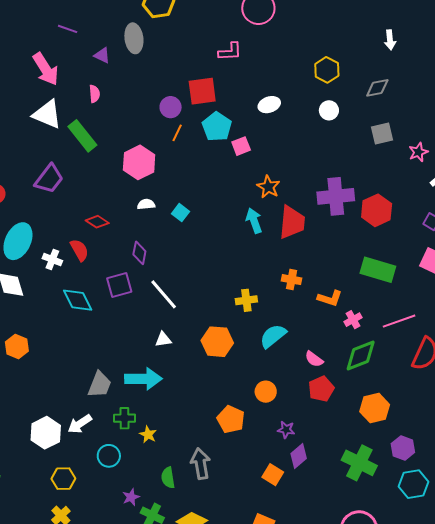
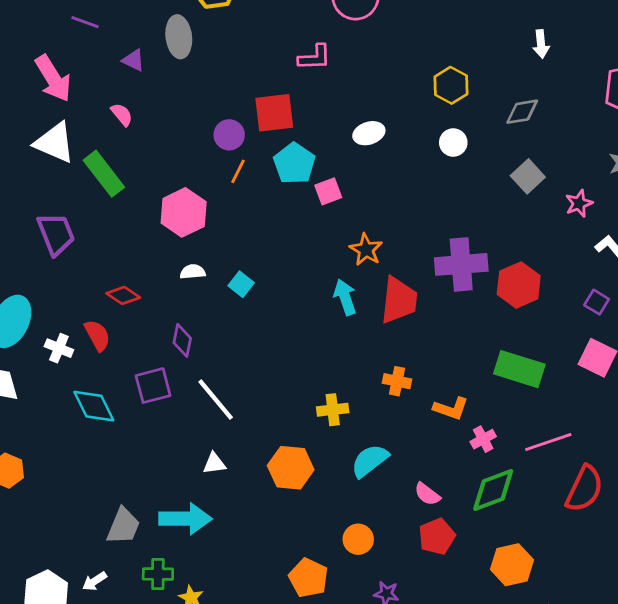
pink semicircle: (94, 94) -> (122, 114), turned -36
gray square: (382, 134) -> (528, 176), turned -30
purple trapezoid: (49, 179) -> (56, 234), turned -60
white arrow: (80, 424) -> (94, 581), size x0.7

